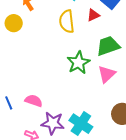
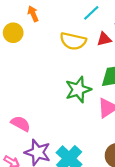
yellow semicircle: (67, 21) -> (73, 41), turned -80

